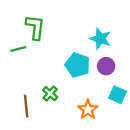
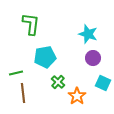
green line: (18, 49) -> (16, 73), moved
cyan pentagon: (78, 65) -> (45, 57), moved, turned -30
green cross: (50, 94) -> (58, 82), moved

